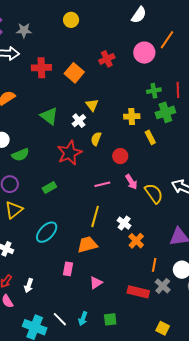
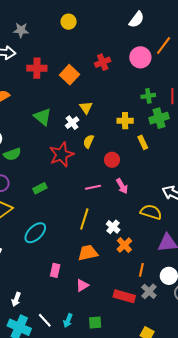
yellow semicircle: (154, 193) -> (151, 212), moved, turned -40
orange trapezoid: (87, 244) -> (88, 253), moved
white arrow: (29, 286) -> (16, 299), moved

